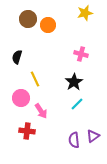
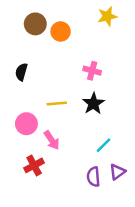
pink cross: (81, 54) -> (92, 71), moved
yellow line: (35, 79) -> (57, 104), moved, turned -70
cyan line: (77, 104) -> (104, 145), moved
red cross: (27, 131) -> (34, 165), turned -35

